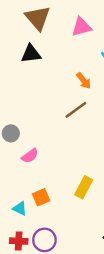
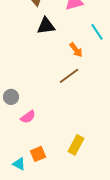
black triangle: (31, 54) -> (46, 26), moved

